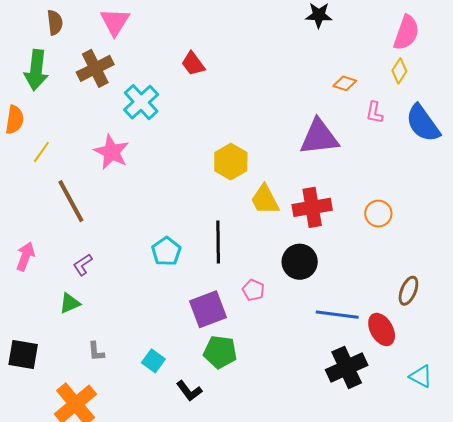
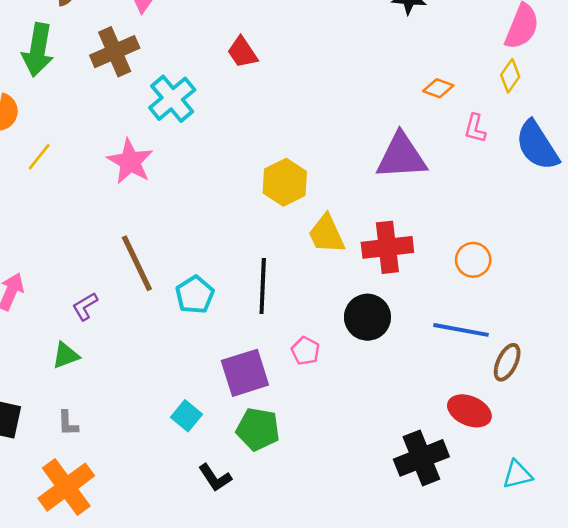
brown line: (71, 201) -> (137, 263), moved
blue line: (337, 315) -> (461, 330), moved
red ellipse: (382, 329) -> (469, 411), turned -40
gray L-shape: (96, 351) -> (68, 423), moved
cyan square: (153, 361) -> (187, 416), moved
cyan triangle: (421, 376) -> (517, 475), turned -45

